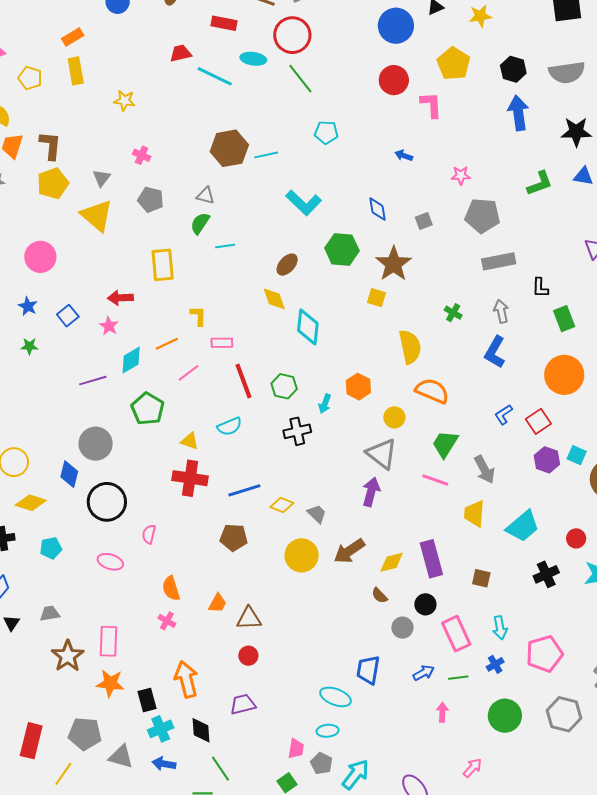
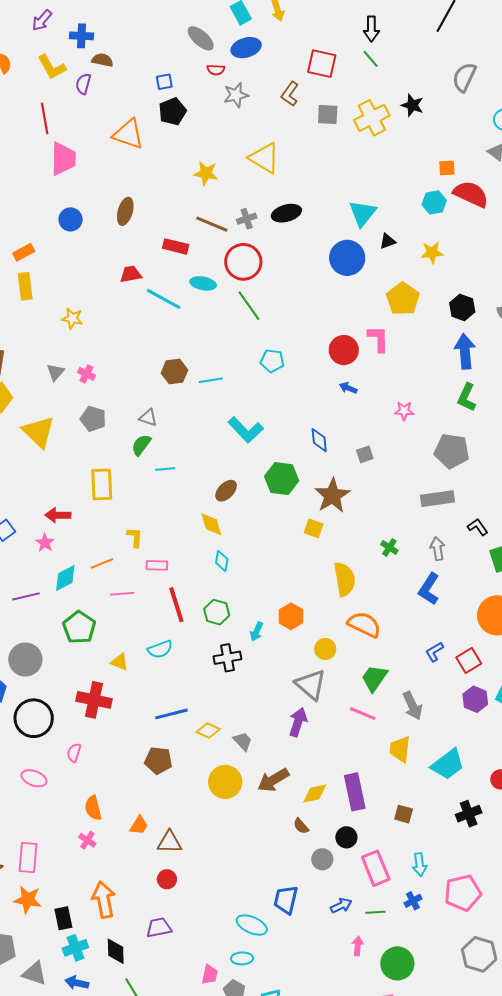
red circle: (394, 80) -> (344, 350), moved
brown hexagon: (229, 148) -> (174, 372), size x0.7
gray triangle: (101, 178) -> (55, 372), moved
green L-shape: (540, 183) -> (467, 397), moved, turned 132
gray pentagon: (482, 216) -> (452, 451), moved
black L-shape: (540, 288) -> (478, 527), turned 140
cyan diamond: (308, 327) -> (222, 561), moved, size x0.6
pink line: (189, 373) -> (122, 594), turned 30
red cross: (190, 478) -> (94, 700), moved
green circle: (505, 716) -> (397, 963), moved

